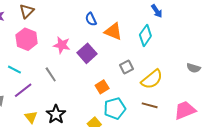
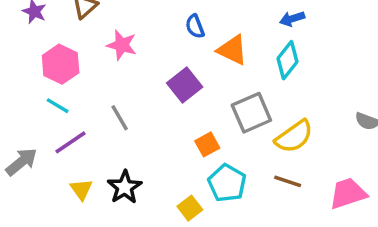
blue arrow: (157, 11) -> (292, 19), moved, turned 104
pink hexagon: (27, 39) -> (61, 64), moved
pink star: (62, 45) -> (122, 45), moved
gray square: (126, 67) -> (251, 113), size x1.6
cyan pentagon: (115, 108) -> (227, 183), turned -30

